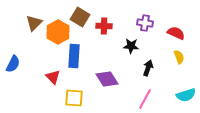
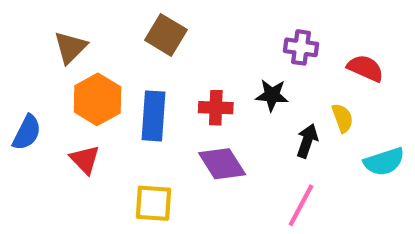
red cross: (104, 26) -> (216, 108), moved
orange hexagon: (58, 32) -> (97, 99), moved
yellow semicircle: (179, 57) -> (343, 118), moved
red triangle: (53, 77) -> (85, 160), moved
cyan semicircle: (186, 95) -> (384, 162), moved

